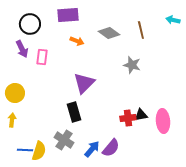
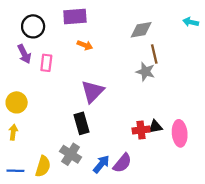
brown line: (141, 30) -> (154, 54), moved
gray diamond: (109, 33) -> (141, 30), moved, turned -45
blue line: (25, 150) -> (15, 171), moved

